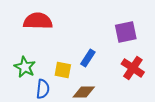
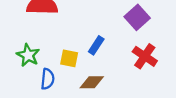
purple square: (126, 32) -> (137, 17), turned -30

